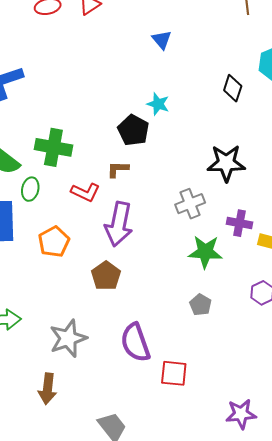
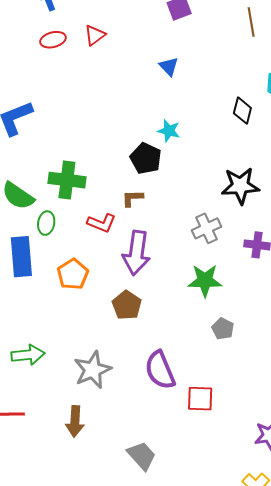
green star: (205, 252) -> (205, 281), moved

